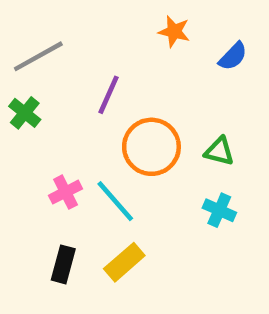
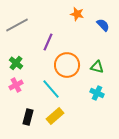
blue semicircle: (233, 56) -> (103, 25), turned -88
green cross: (25, 113) -> (16, 63), moved
pink cross: (65, 192) -> (16, 85), moved

